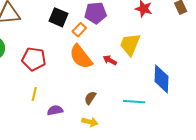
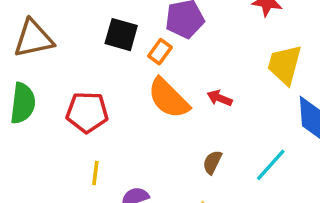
yellow trapezoid: (130, 44) -> (285, 65), moved
brown semicircle: (90, 98) -> (212, 162), moved
cyan line: (134, 102) -> (271, 165), turned -45

